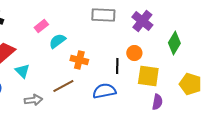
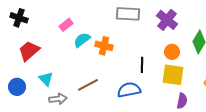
orange circle: (134, 53) -> (172, 52), moved
orange cross: (79, 60) -> (104, 46), moved
cyan triangle: (22, 71) -> (46, 79), moved

